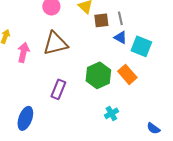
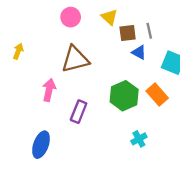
blue triangle: (120, 37) -> (139, 52), moved
pink arrow: (23, 52) -> (49, 90), moved

